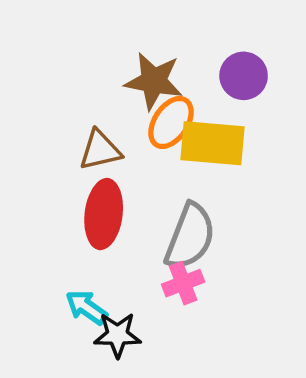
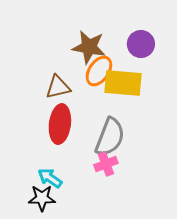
black star: (117, 335) -> (42, 198), moved

